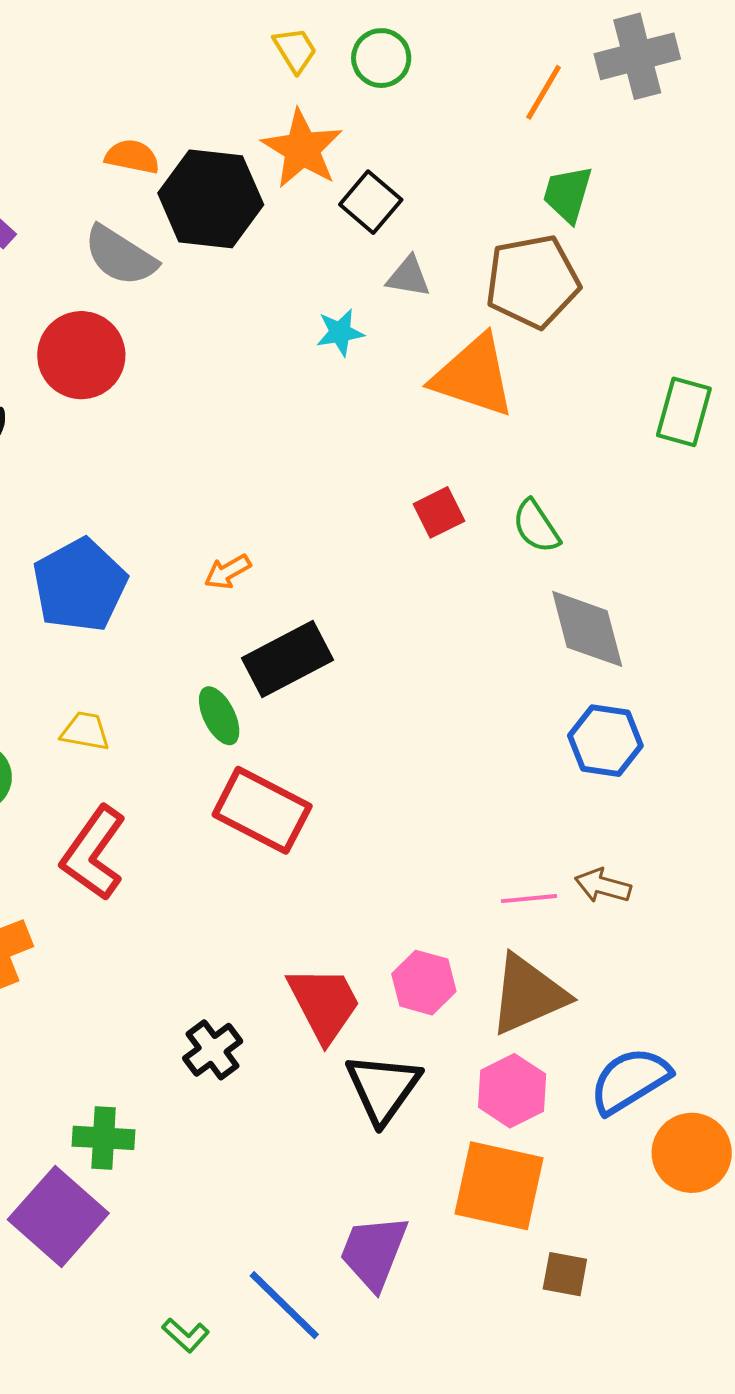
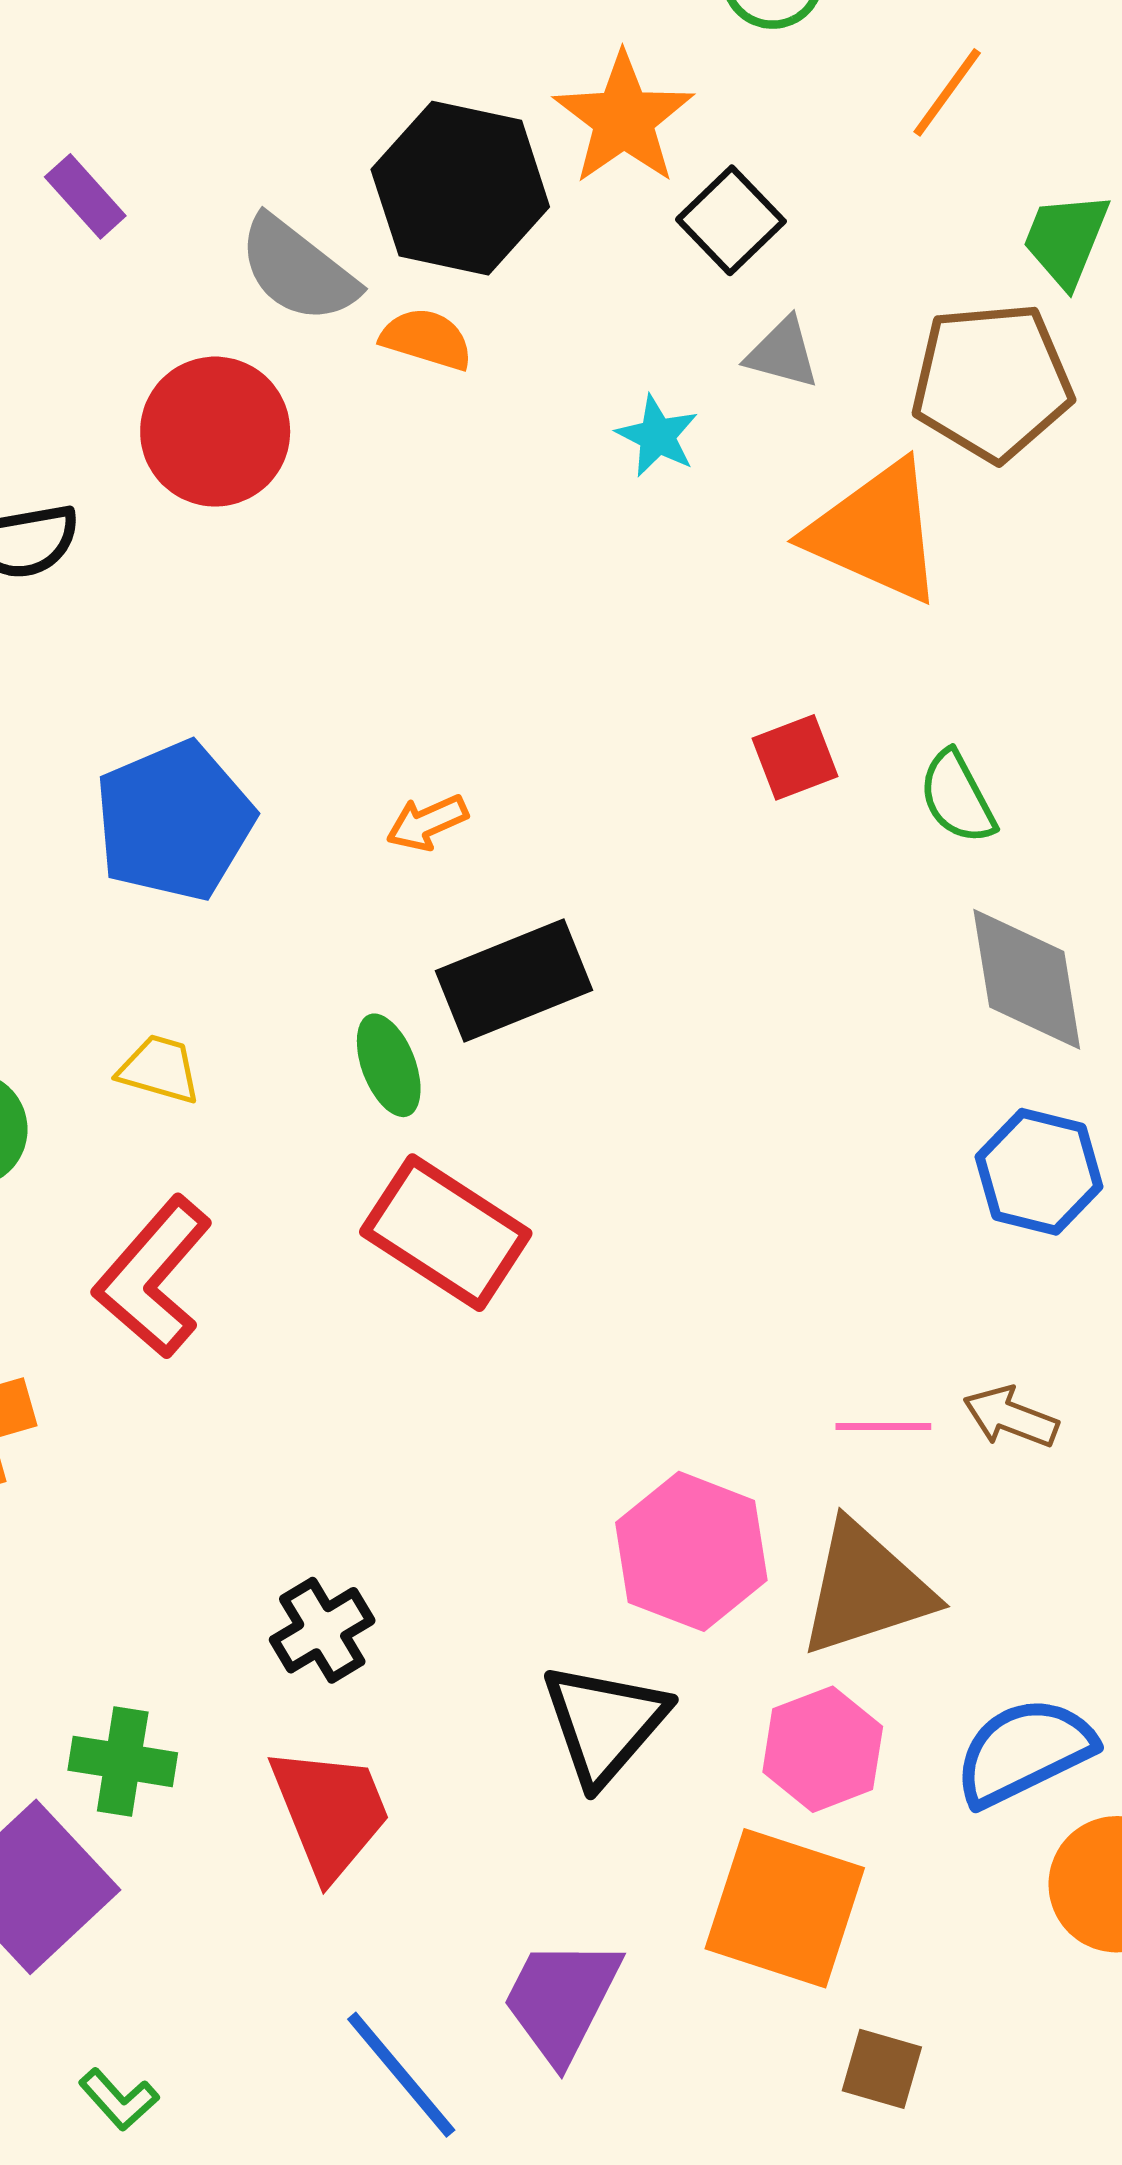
orange line: (544, 92) -> (947, 92), moved
orange semicircle: (132, 157) -> (427, 339), moved
cyan star: (340, 332) -> (657, 436), turned 30
pink hexagon: (424, 983) -> (691, 1551), size x1.4
red trapezoid: (324, 1004) -> (330, 1812), moved
green L-shape: (186, 1335) -> (119, 2099), moved

